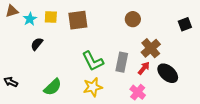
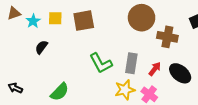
brown circle: (133, 19) -> (142, 18), size x1.6
brown cross: (151, 48) -> (167, 37), moved, turned -36
yellow star: (93, 87) -> (125, 90), moved

